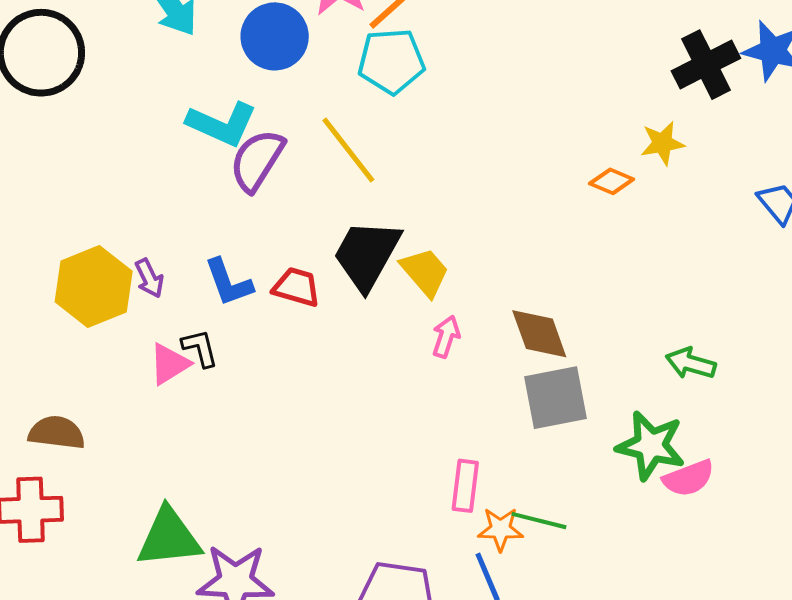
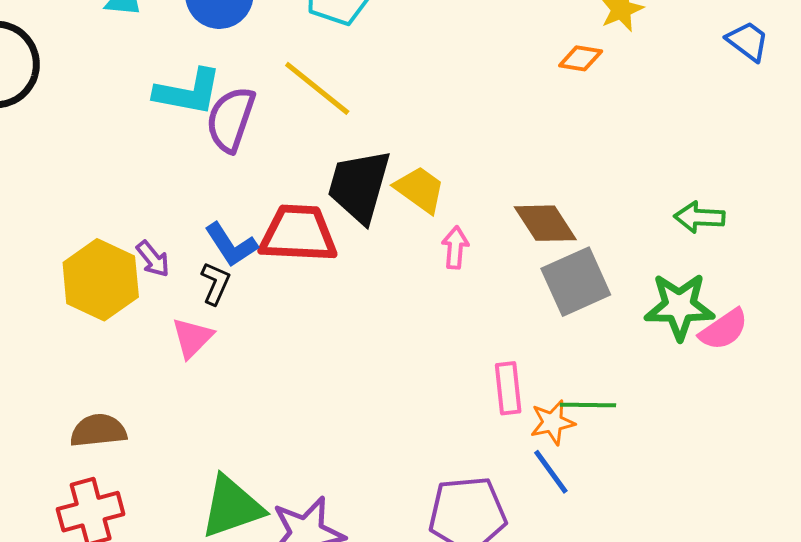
red trapezoid: (297, 287) -> (298, 234), size x1.6
black L-shape: (200, 348) -> (215, 283), moved, turned 51

